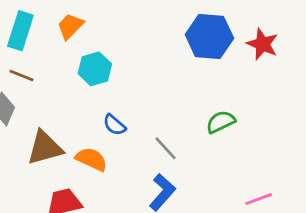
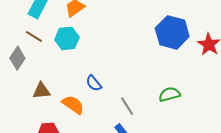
cyan hexagon: (95, 69) -> (67, 38), moved
brown triangle: (45, 148) -> (41, 91), size x0.7

